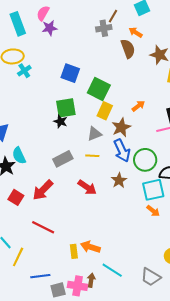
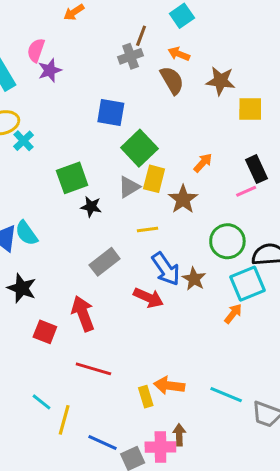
blue square: (70, 73) -> (111, 113), moved
green square: (99, 89) -> (139, 148), turned 30
green square: (66, 108) -> (72, 178), moved
gray triangle: (94, 134) -> (129, 187), moved
blue arrow: (122, 151) -> (166, 269), moved
cyan semicircle: (19, 156) -> (26, 233), moved
yellow line: (92, 156) -> (148, 229), moved
red arrow: (43, 190) -> (83, 314), turned 125
orange arrow: (153, 211) -> (233, 314), moved, turned -80
cyan line: (112, 270) -> (226, 395), moved
blue line: (40, 276) -> (102, 443), turned 42

